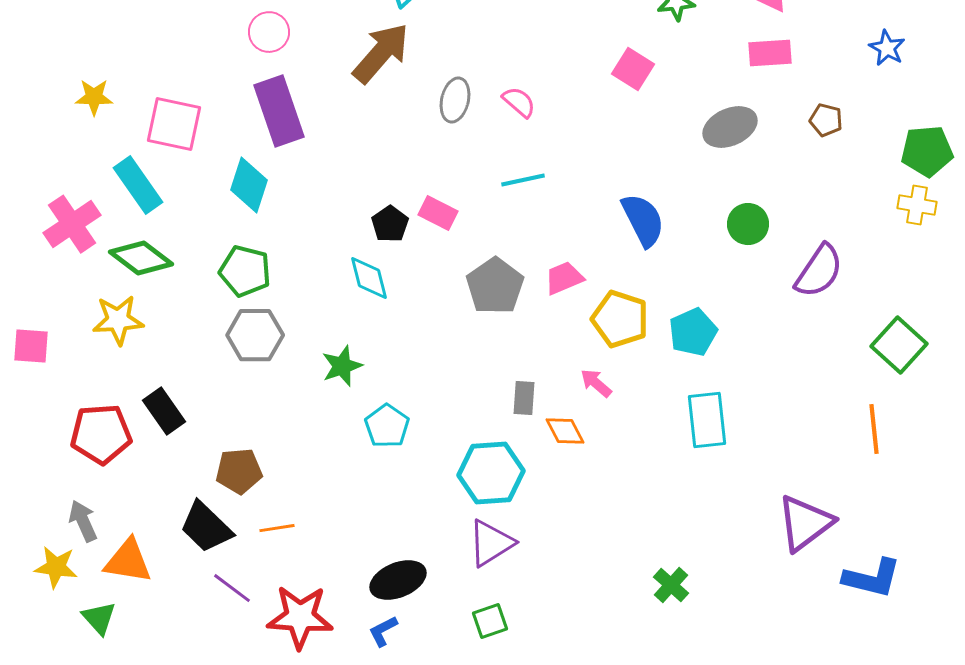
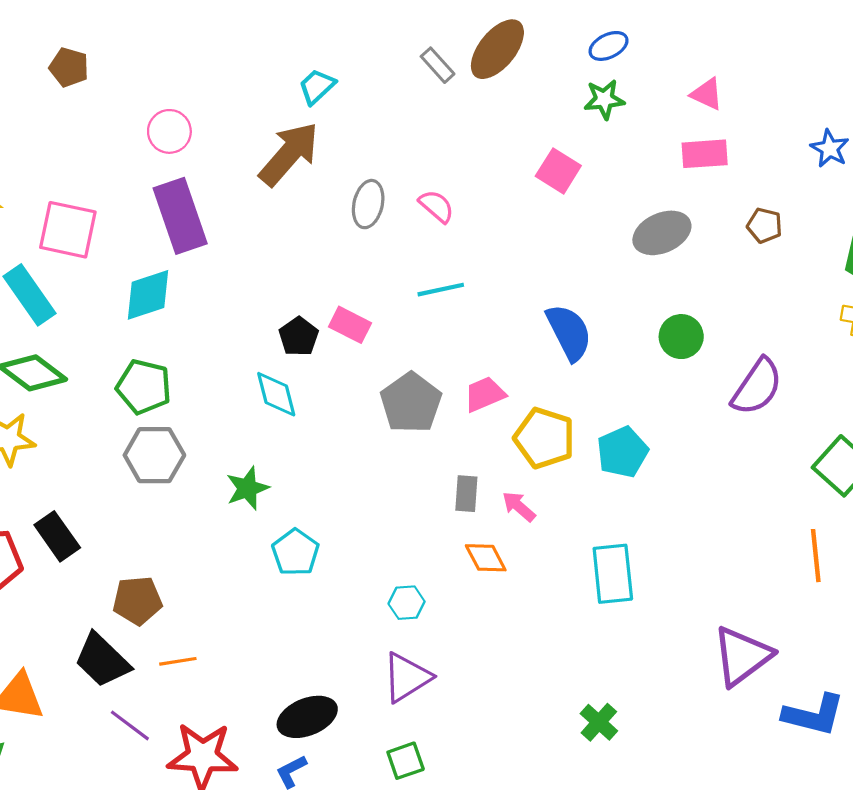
cyan diamond: (249, 185) -> (148, 295), turned 54
gray rectangle: (524, 398) -> (466, 494), moved
cyan rectangle: (707, 420) -> (613, 574), moved
cyan hexagon: (491, 473) -> (407, 603), size x0.5

